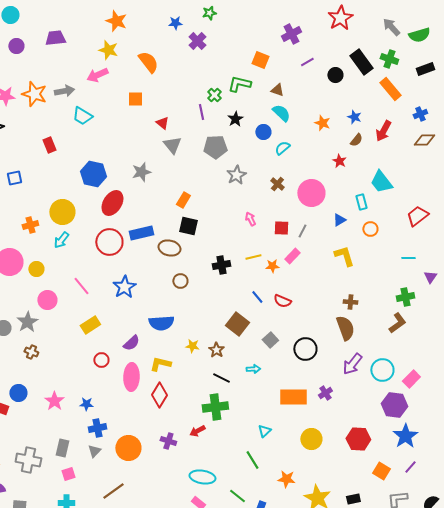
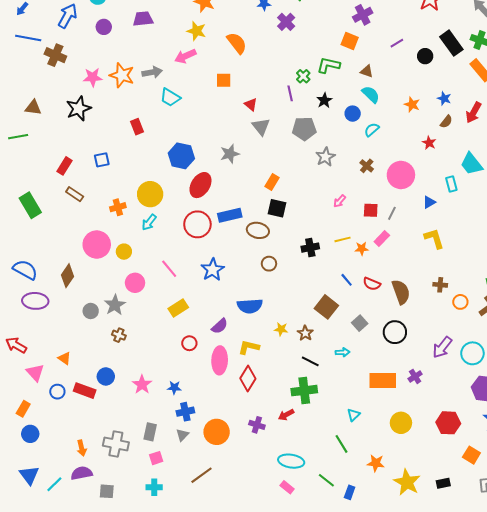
purple cross: (291, 34) -> (363, 15), moved
pink arrow: (250, 219) -> (339, 201), turned -112
orange circle: (370, 229) -> (460, 302), moved
brown semicircle: (345, 328) -> (401, 292), moved

